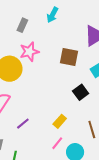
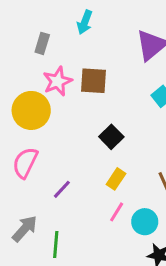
brown square: (69, 57) -> (93, 81), moved
black square: (81, 92) -> (111, 137), moved

